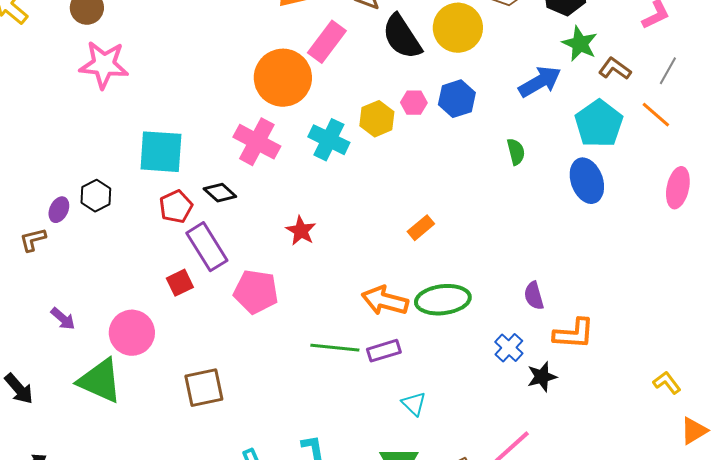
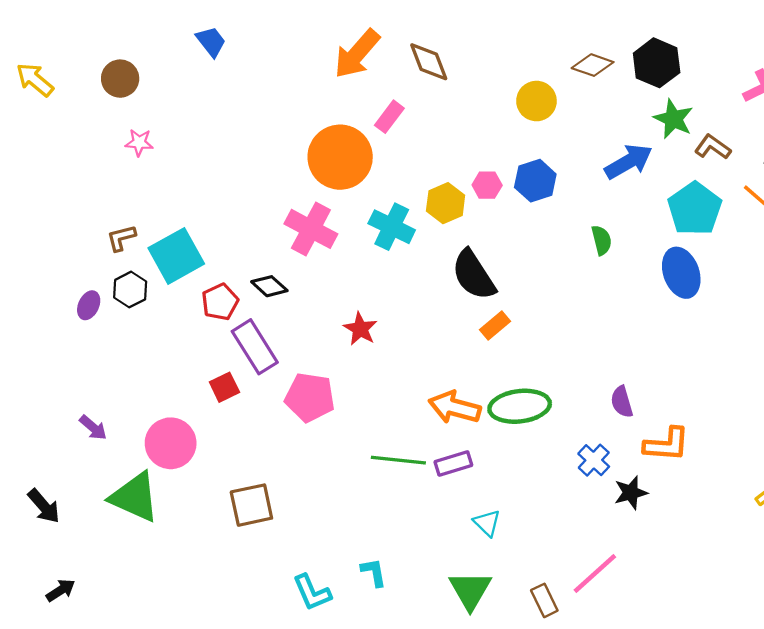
yellow circle: (458, 28) -> (536, 101), size x0.7
black semicircle: (402, 37) -> (474, 275), moved
pink rectangle: (327, 42) -> (389, 117), size x0.7
pink star: (104, 65) -> (139, 143), size x0.5
cyan square: (161, 152) -> (176, 256), moved, turned -33
brown L-shape: (33, 240) -> (121, 238), moved

